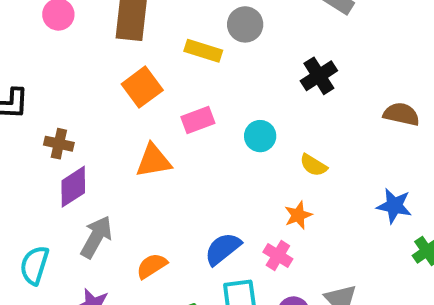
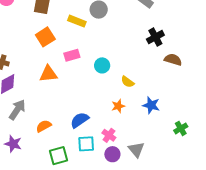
black cross: (319, 76) -> (155, 37), moved
blue star: (394, 206) -> (151, 105), moved
pink cross: (278, 256) -> (109, 135), moved

